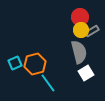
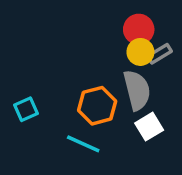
orange hexagon: (35, 64) -> (97, 106), moved
cyan line: (48, 83) -> (83, 144), turned -30

